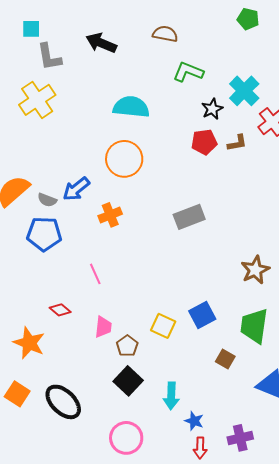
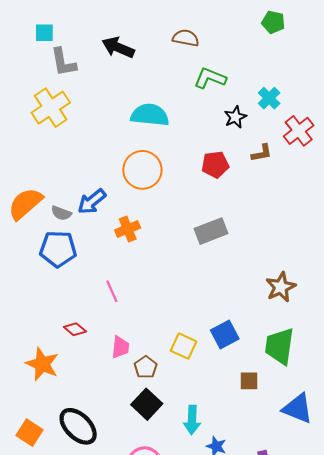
cyan cross: (244, 91) -> (269, 98), size x0.7
red pentagon: (204, 142) -> (215, 165), moved
brown square: (225, 359) -> (249, 381), turned -30
orange square: (17, 394) -> (30, 433), moved

